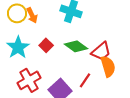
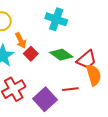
orange arrow: (32, 15) -> (21, 41), moved
red line: (85, 80) -> (70, 89), turned 49

